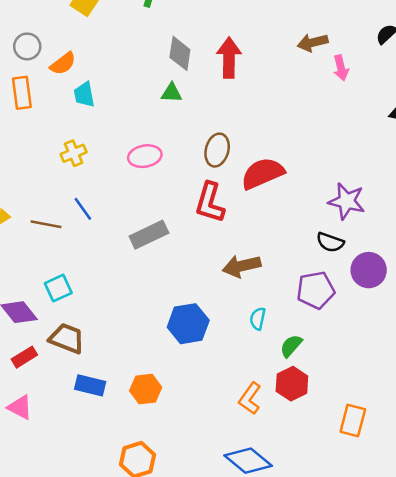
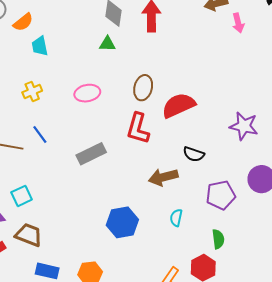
black semicircle: (330, 242) -> (194, 154), moved
green semicircle: (291, 346) -> (218, 239), moved, turned 132

